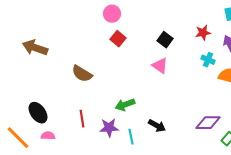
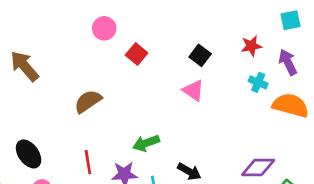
pink circle: (112, 14) -> (104, 28), moved
brown arrow: (35, 48) -> (24, 66), turned 30
brown semicircle: (82, 74) -> (88, 101), turned 115

